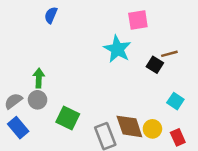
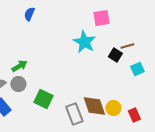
green arrow: (39, 78) -> (19, 66), turned 56
cyan square: (175, 101) -> (137, 69), moved, turned 32

